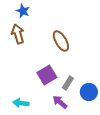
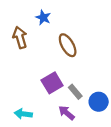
blue star: (23, 11) -> (43, 18), moved
gray rectangle: (68, 83) -> (75, 92), turned -72

